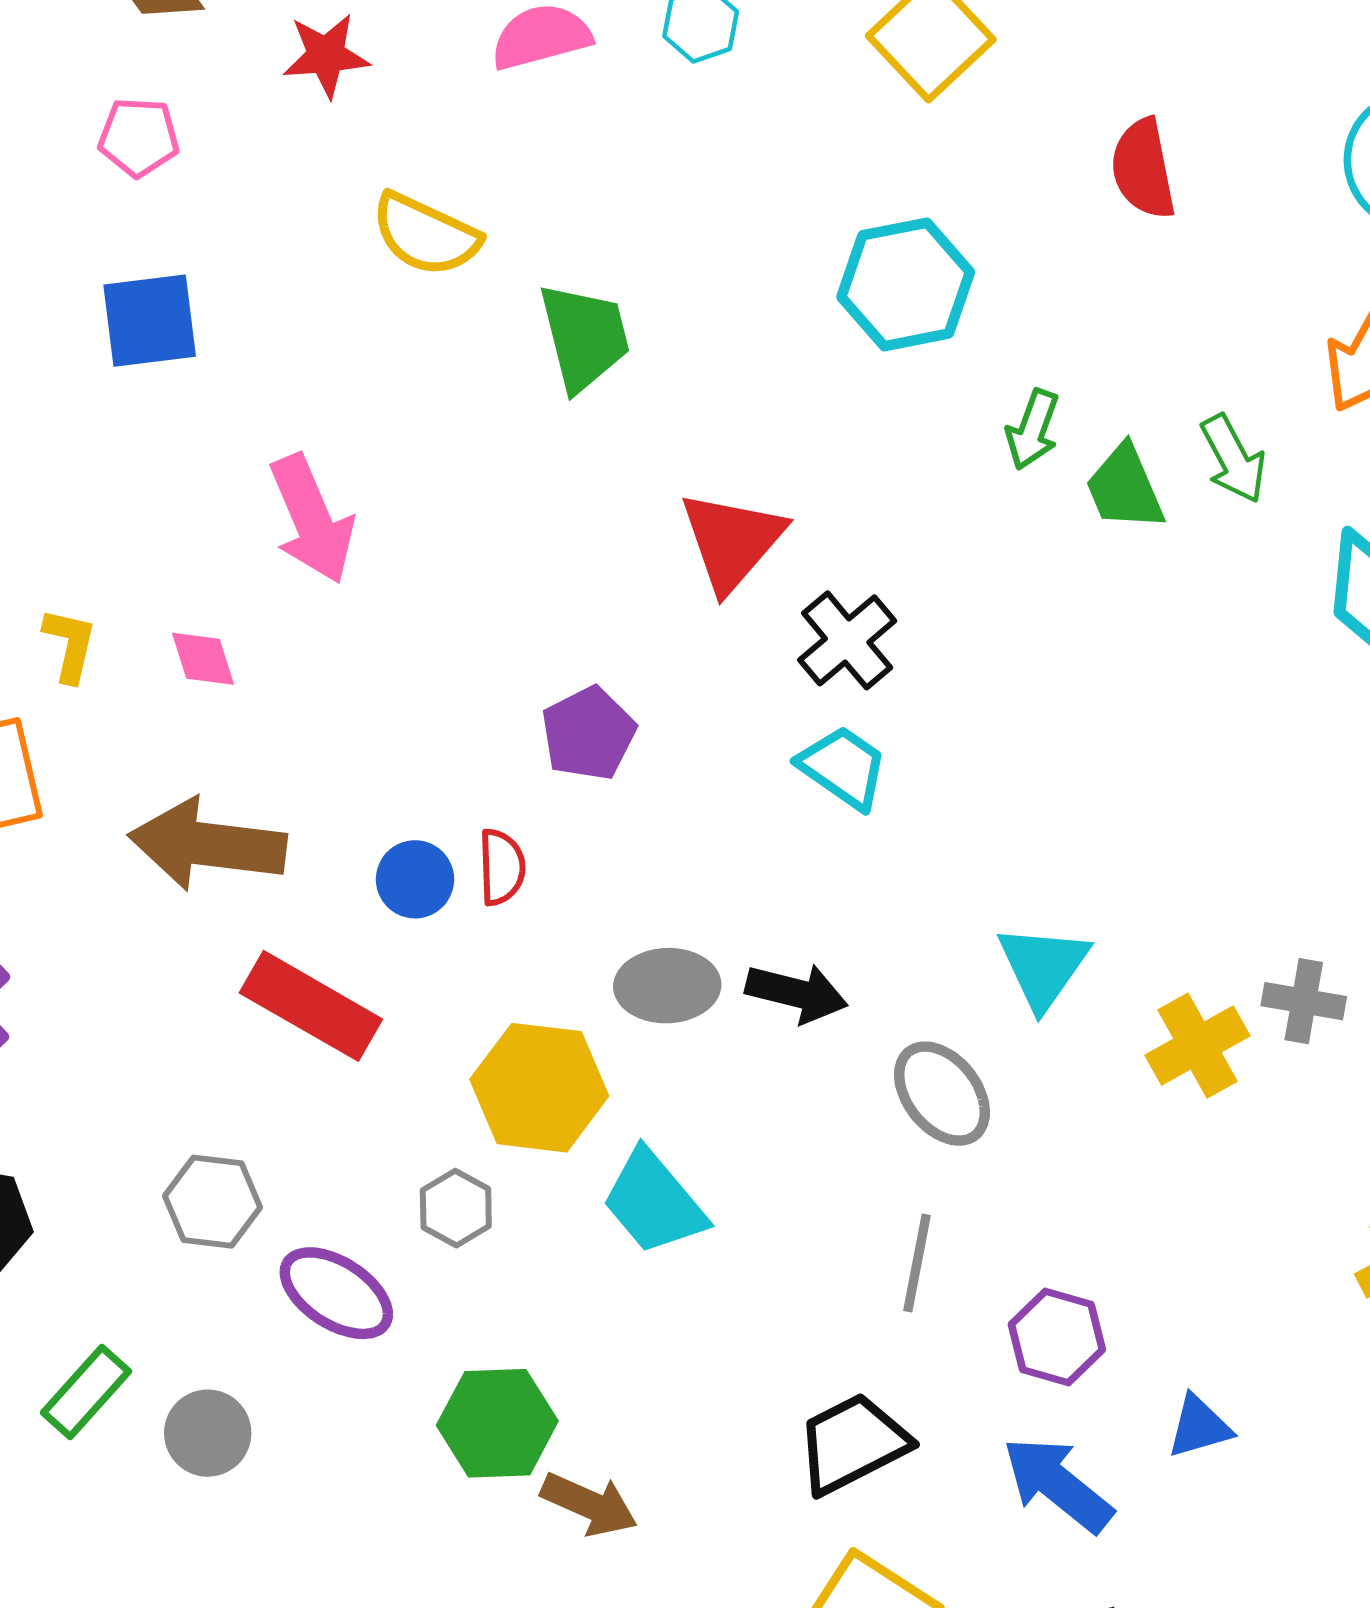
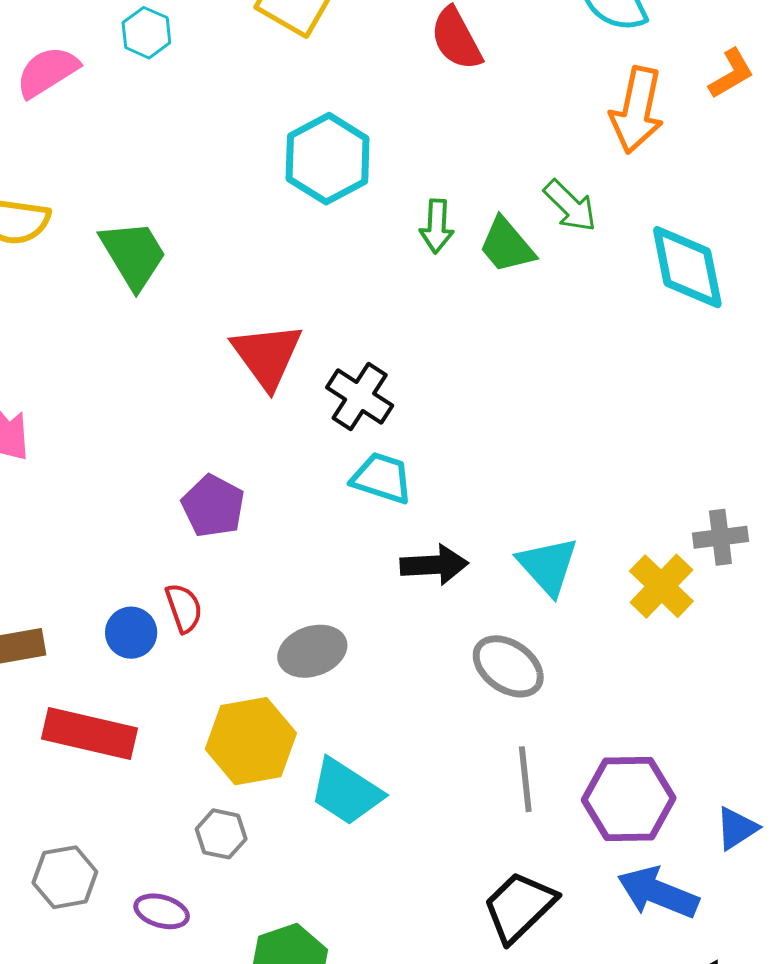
black arrow: (797, 993) -> (434, 565), moved
purple ellipse: (336, 1293) -> (162, 911), size x0.7
purple hexagon: (1057, 1337) -> (629, 799), size x1.4

